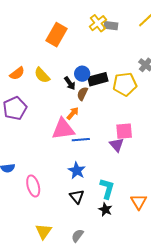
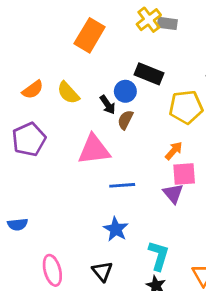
black rectangle: (98, 79) -> (149, 74), moved, turned 36
orange arrow: (73, 113) -> (174, 151), moved
pink triangle: (63, 129) -> (94, 150), moved
pink ellipse: (33, 186) -> (52, 270), moved
black triangle: (77, 197) -> (102, 271), moved

